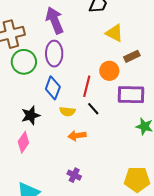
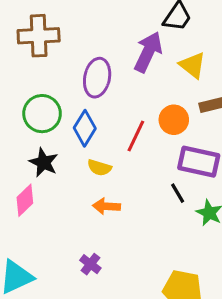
purple arrow: (55, 20) -> (148, 52), moved, turned 36
green circle: (24, 62) -> (42, 114), moved
black line: (93, 109) -> (178, 193), moved
black star: (31, 115) -> (44, 162), turned 30

